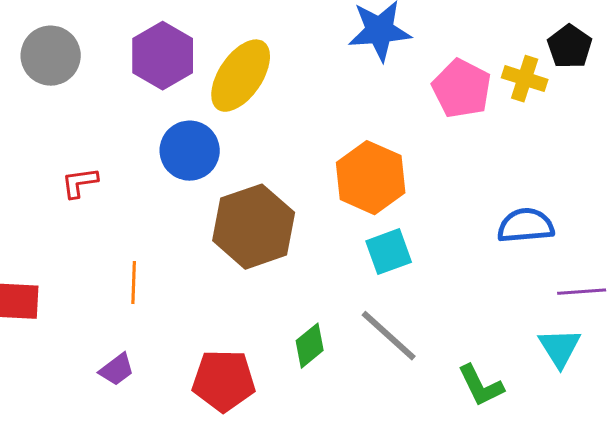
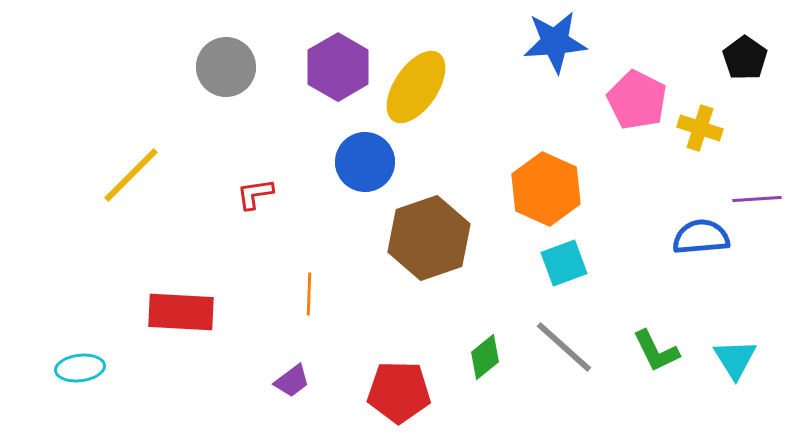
yellow cross: (525, 79) -> (700, 128), moved
purple line: (582, 292) -> (757, 199), moved
green L-shape: (481, 386) -> (656, 351), moved

